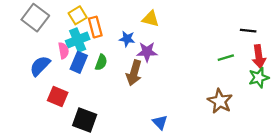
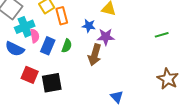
cyan cross: (78, 40) -> (25, 27), moved
green line: (226, 58) -> (162, 35), moved
blue semicircle: (40, 66) -> (15, 49), turned -108
black square: (85, 120) -> (52, 83), moved, turned -30

